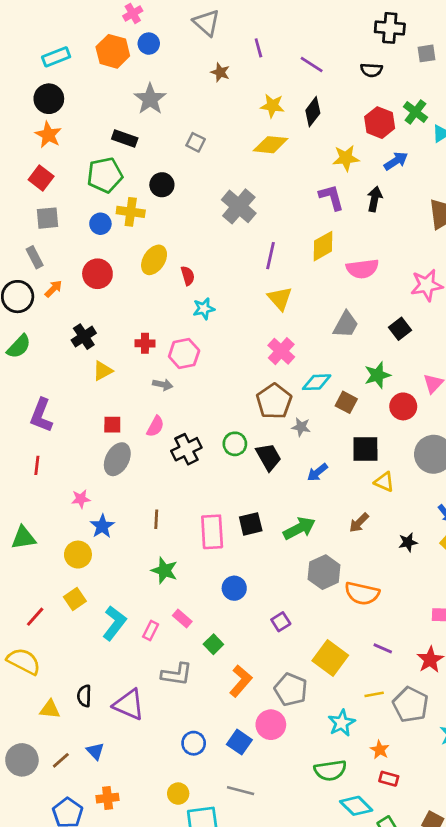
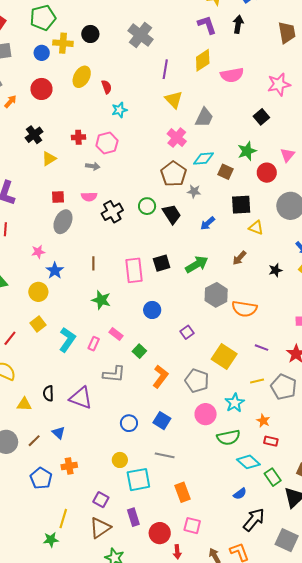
black circle: (162, 185) -> (90, 34), moved
gray trapezoid: (346, 325) -> (204, 117), moved
pink semicircle: (155, 426) -> (89, 197), turned 63
pink circle: (271, 725) -> (206, 414), moved

